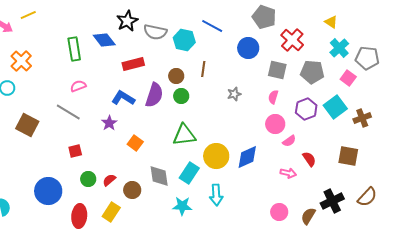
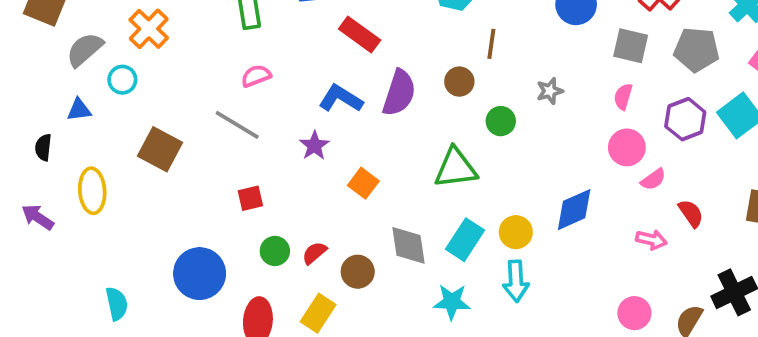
red rectangle: (133, 64) -> (360, 34), turned 50
brown circle: (176, 76) -> (459, 82), moved
green circle: (181, 96) -> (501, 121), moved
yellow circle: (216, 156) -> (516, 232), moved, size x0.7

